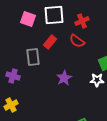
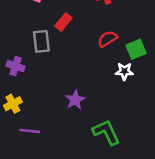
red semicircle: (77, 41) -> (108, 39), moved, turned 112
purple star: (64, 78) -> (75, 100), moved

